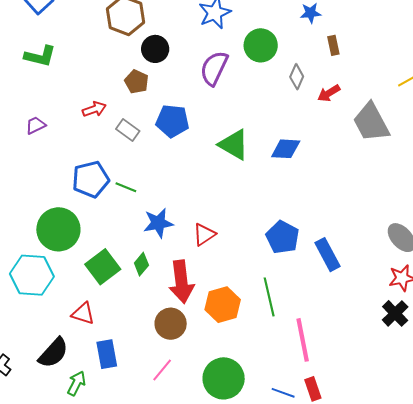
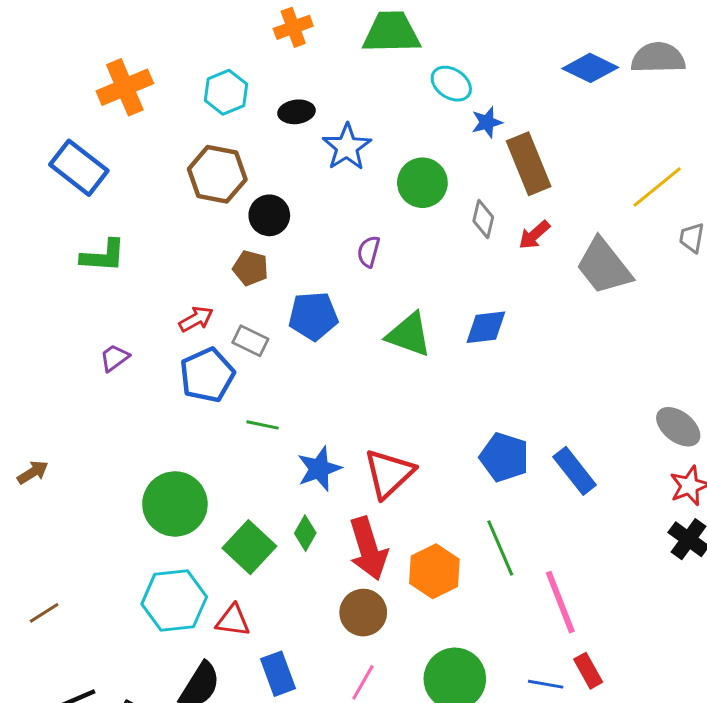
brown rectangle: (333, 45) -> (529, 164), size x2.0
purple semicircle: (214, 68) -> (369, 252), moved, size x0.6
blue pentagon: (91, 179) -> (207, 375), moved
red triangle: (204, 234) -> (389, 473), size x1.5
cyan hexagon: (32, 275) -> (174, 601), moved

